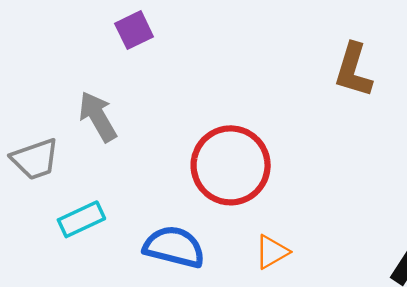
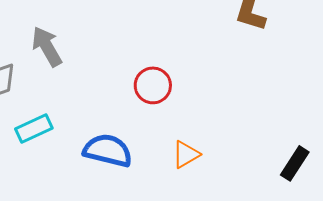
red circle: (231, 165) -> (153, 85), size x0.6

